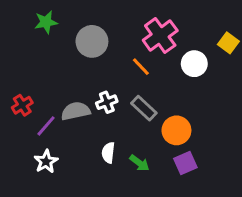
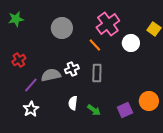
green star: (46, 22) -> (16, 19), moved
red cross: (22, 105) -> (19, 60), moved
gray rectangle: (144, 108) -> (97, 73), turned 48
orange circle: (176, 130) -> (149, 101), moved

